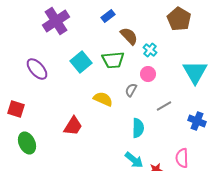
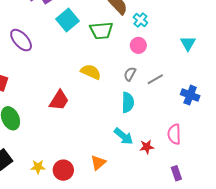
cyan square: (81, 62) -> (68, 20), moved
cyan triangle: (195, 72) -> (188, 43), size x0.6
gray semicircle: (131, 90) -> (130, 74), moved

